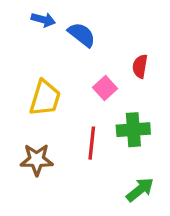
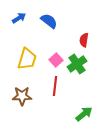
blue arrow: (43, 20) -> (19, 18), moved, turned -48
pink square: (105, 88) -> (56, 60), moved
green cross: (133, 130) -> (77, 64), moved, turned -30

